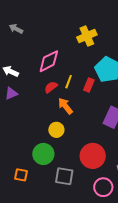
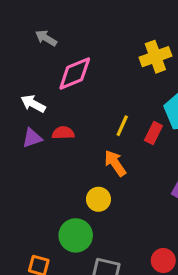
pink diamond: (49, 61) -> (75, 73), moved
red semicircle: (51, 87) -> (63, 133), moved, turned 32
red circle: (93, 156) -> (163, 260), moved, size x0.6

